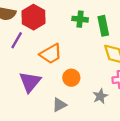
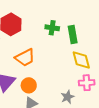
orange circle: (71, 78) -> (29, 85), moved

